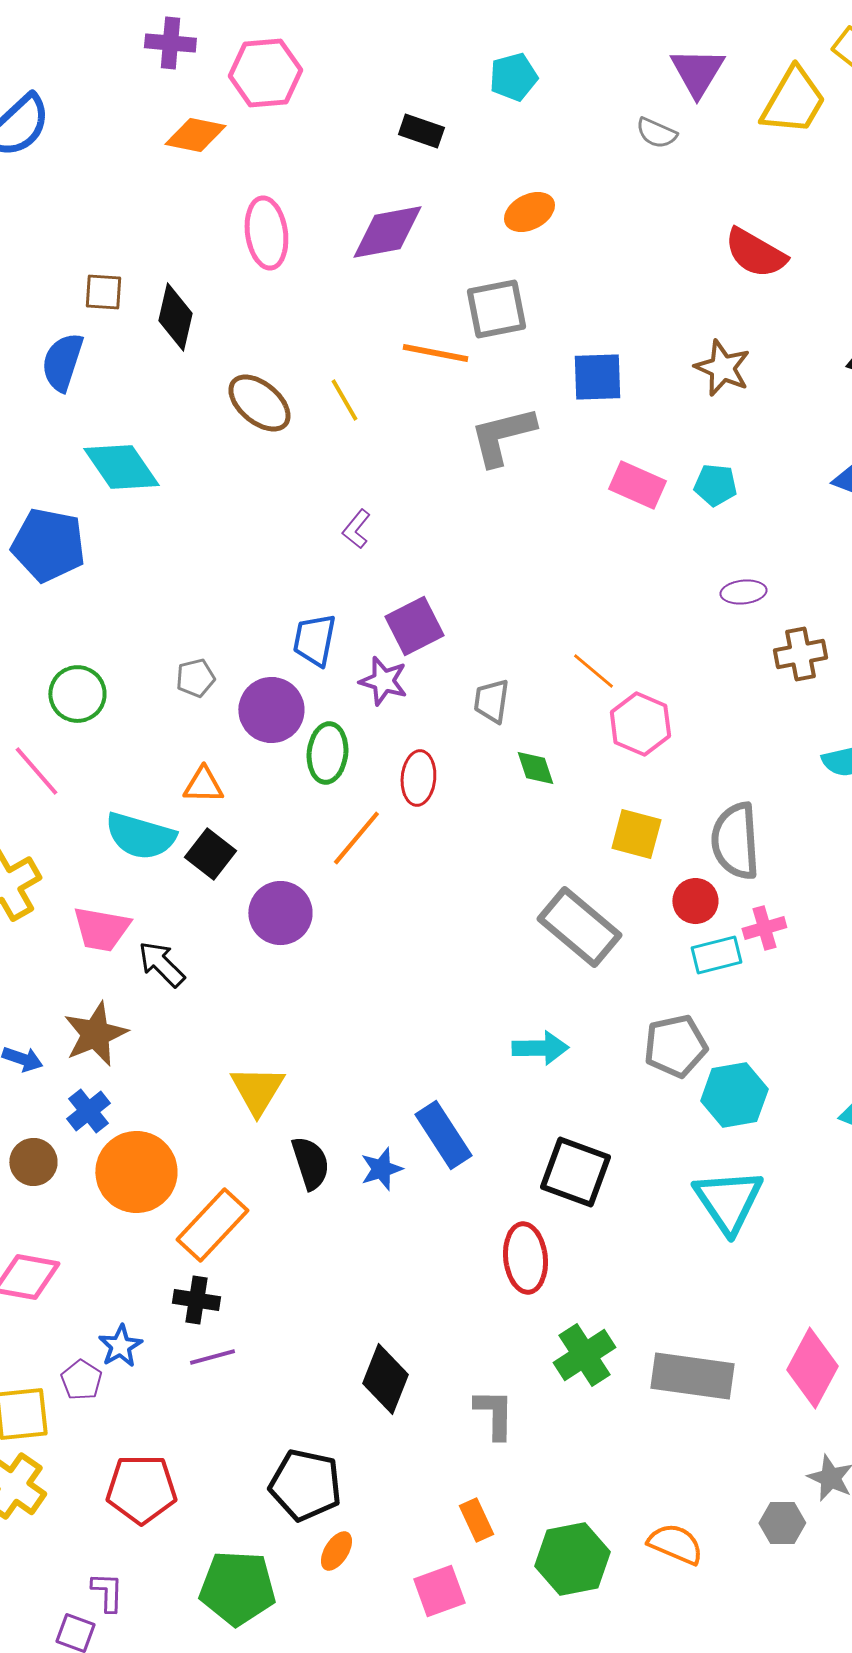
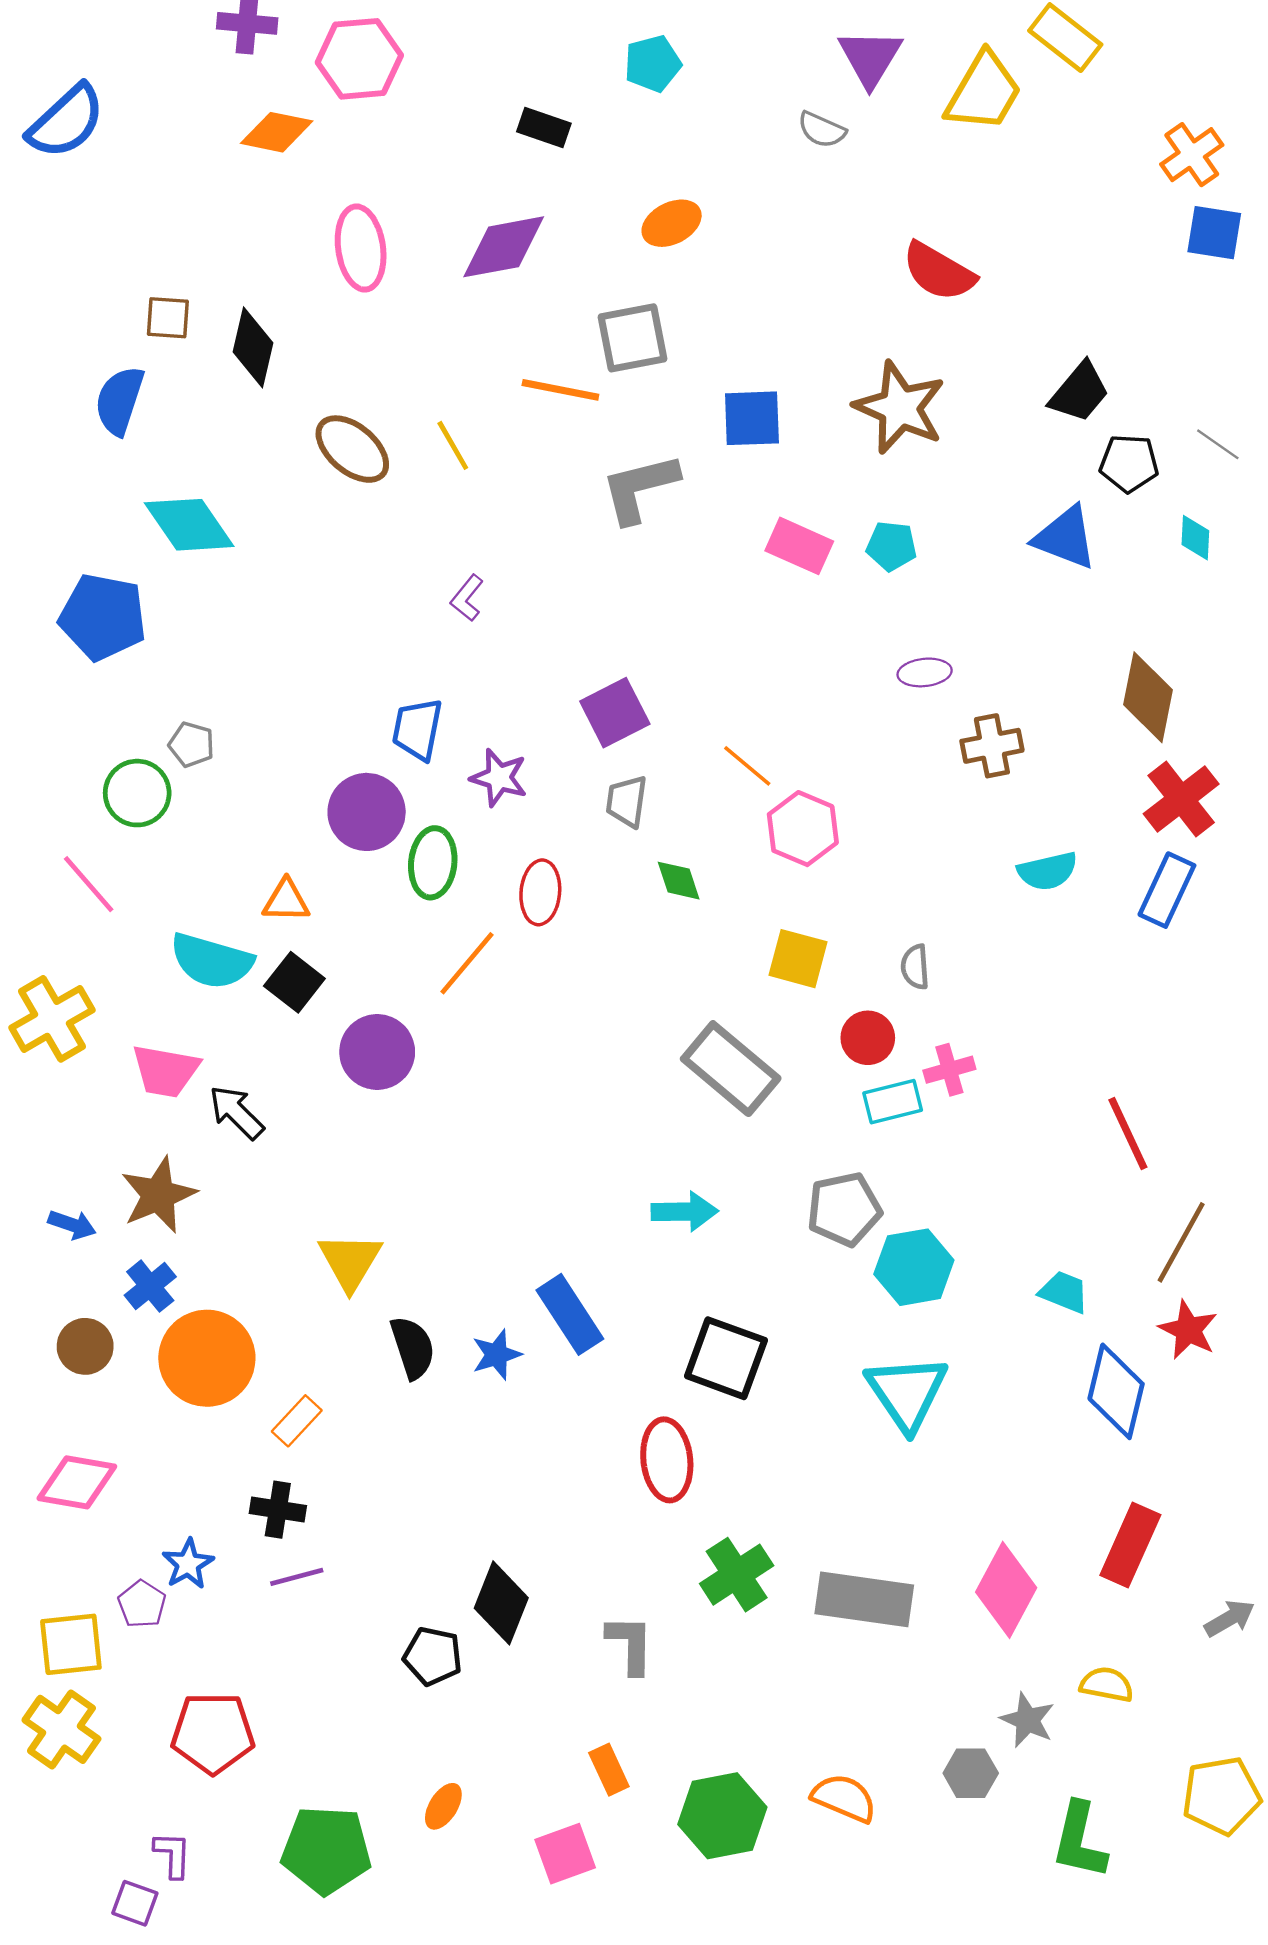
brown star: (722, 368) -> (900, 408), size x1.4
purple square: (414, 626) -> (615, 713), moved
gray pentagon: (195, 678) -> (192, 745), moved, turned 30
gray semicircle: (735, 841) -> (915, 967), size x0.5
orange rectangle: (212, 1225) -> (297, 1421), size x0.6
black pentagon: (305, 1485) -> (433, 1656), moved, size x0.7

